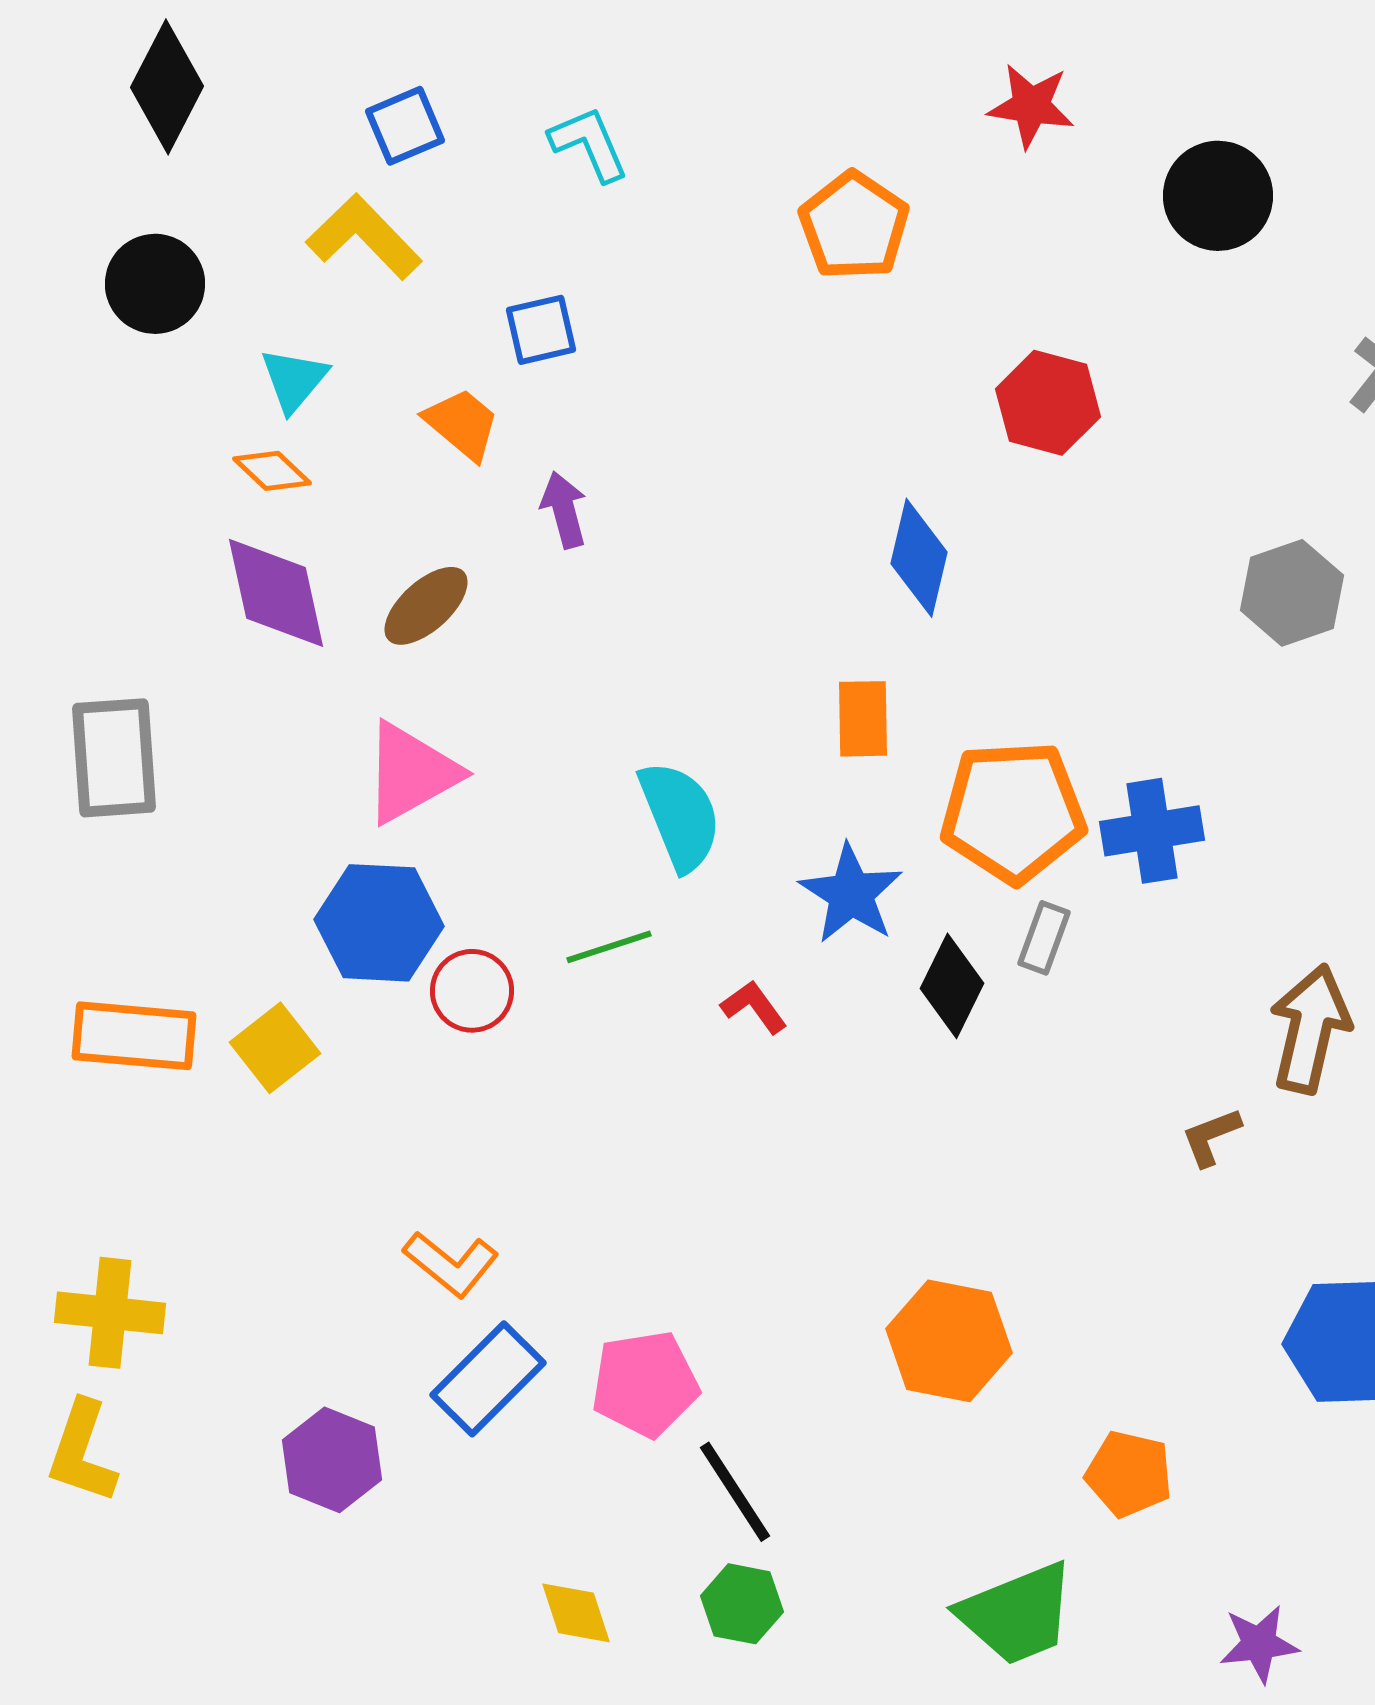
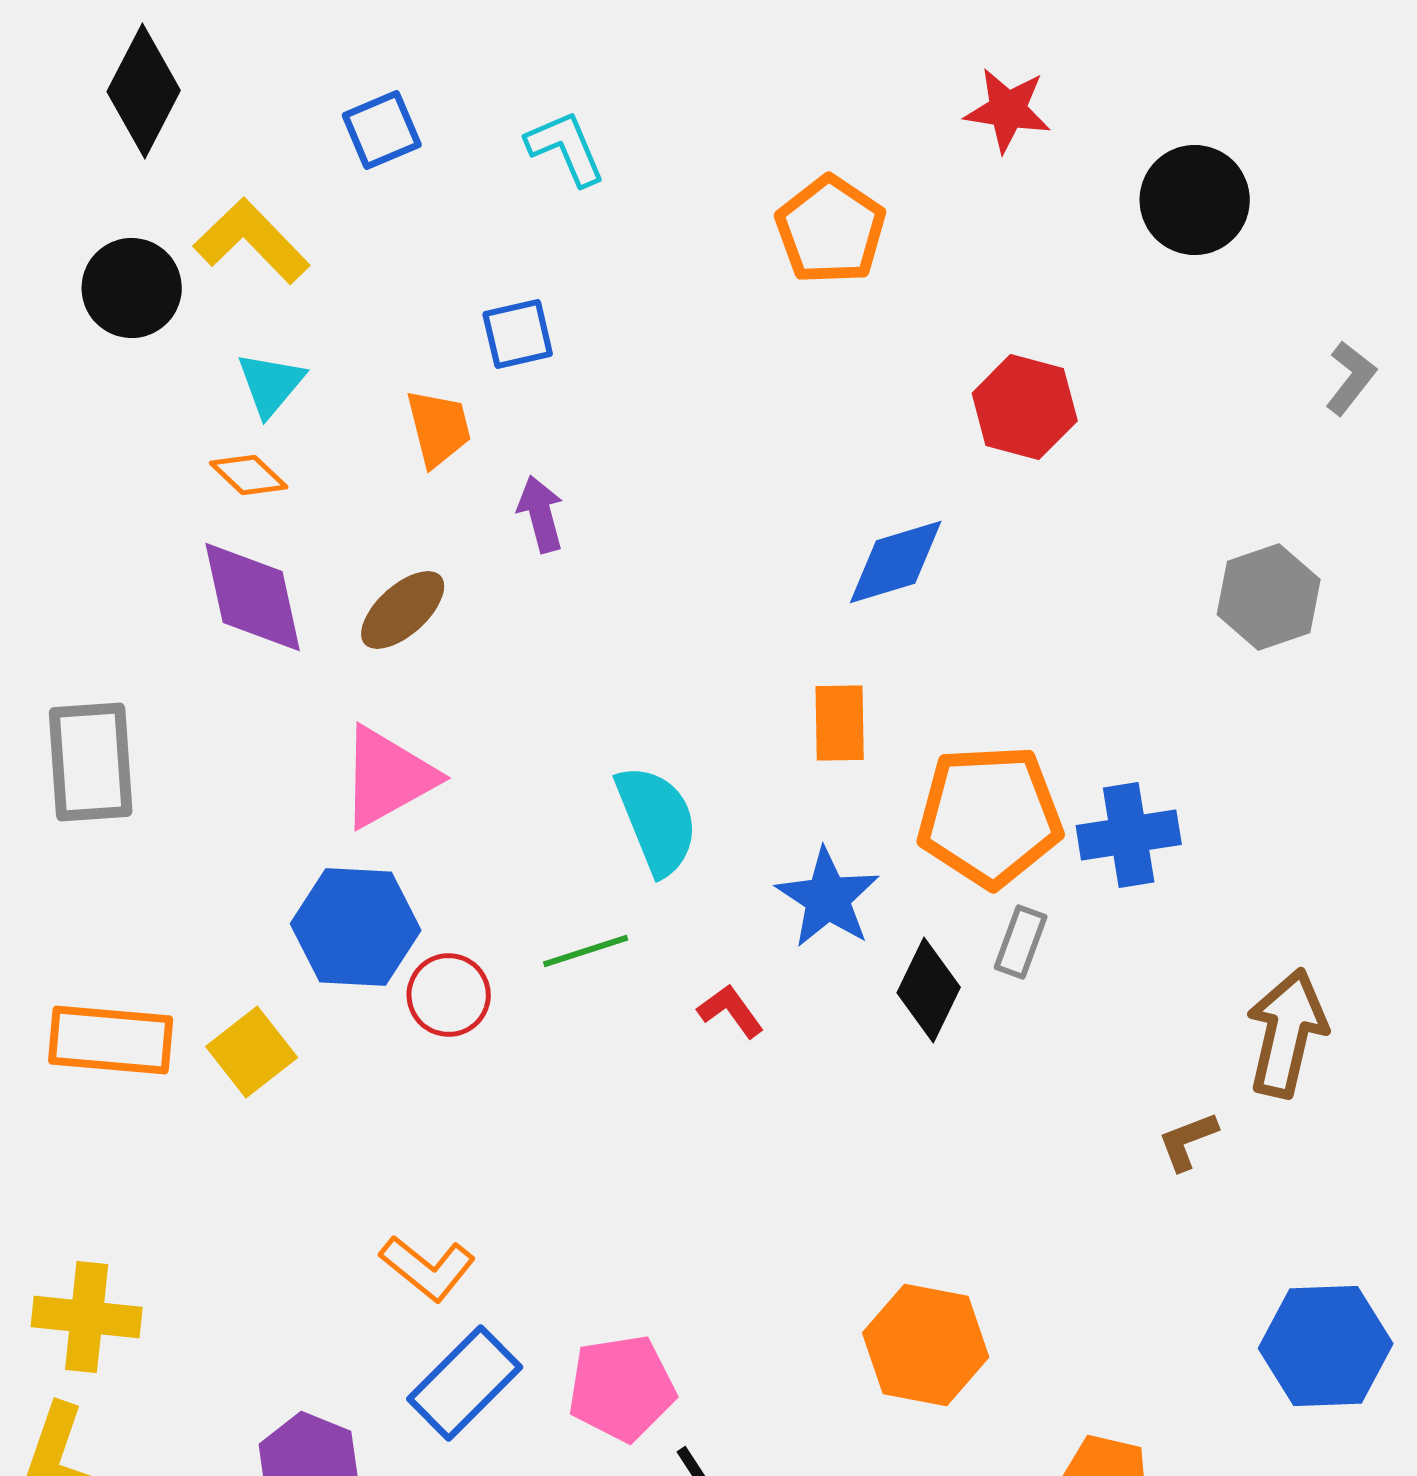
yellow L-shape: (364, 237) -> (252, 241), moved
orange trapezoid: (462, 424) -> (439, 428), turned 36
blue diamond: (919, 558) -> (896, 562), turned 60

